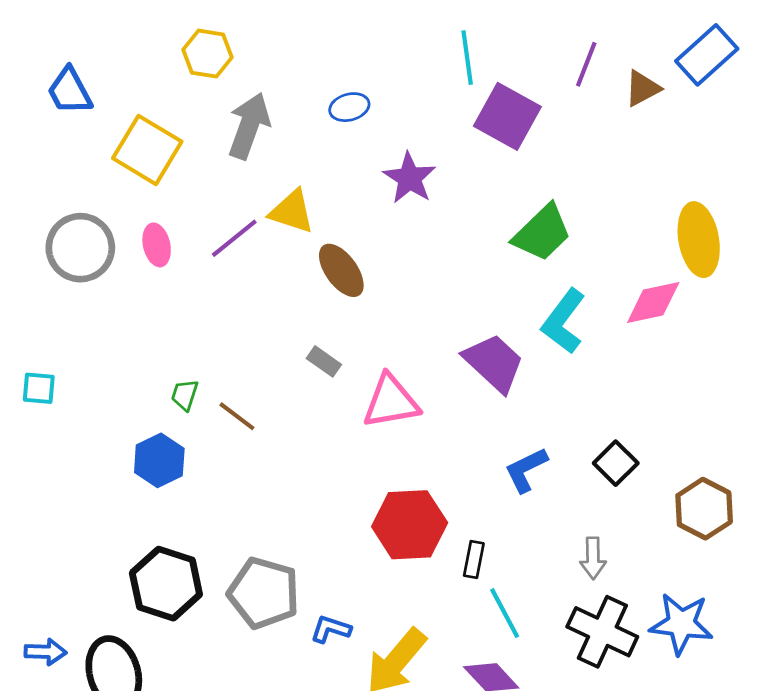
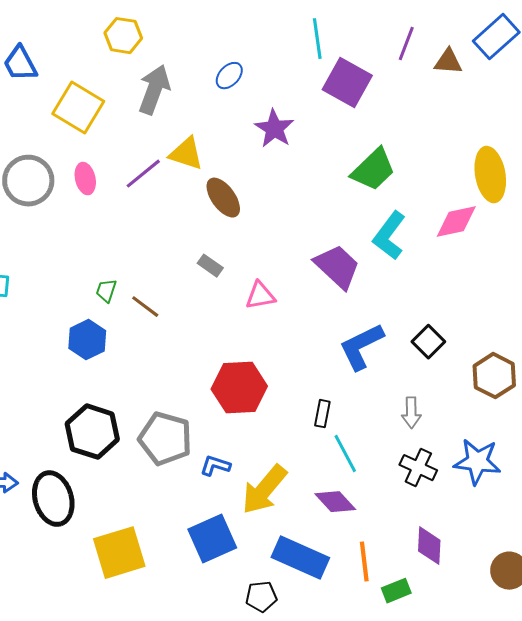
brown triangle: (642, 88) -> (448, 62), turned 32
blue ellipse: (349, 107) -> (229, 76), turned -32
pink triangle: (391, 402) -> (260, 296), size x0.7
blue L-shape: (526, 470) -> (361, 347), size x1.4
red hexagon: (410, 525) -> (239, 388), moved
black cross: (602, 632) -> (418, 468), size x0.7

